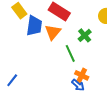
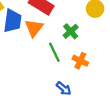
orange cross: (82, 75) -> (80, 61), moved

